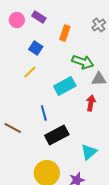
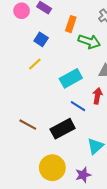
green arrow: (83, 62) -> (89, 42), moved
blue line: (44, 113) -> (78, 106), moved, turned -42
brown line: (13, 128) -> (28, 125), moved

